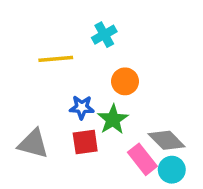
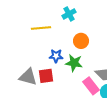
green star: (113, 119) -> (74, 63), turned -30
red square: (85, 142) -> (46, 76), moved

